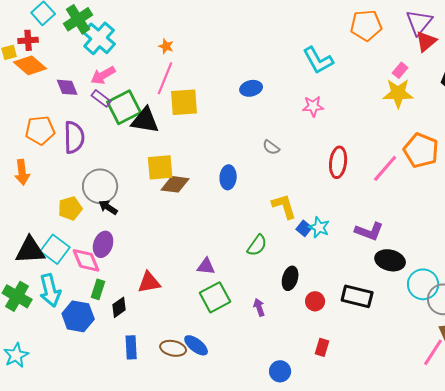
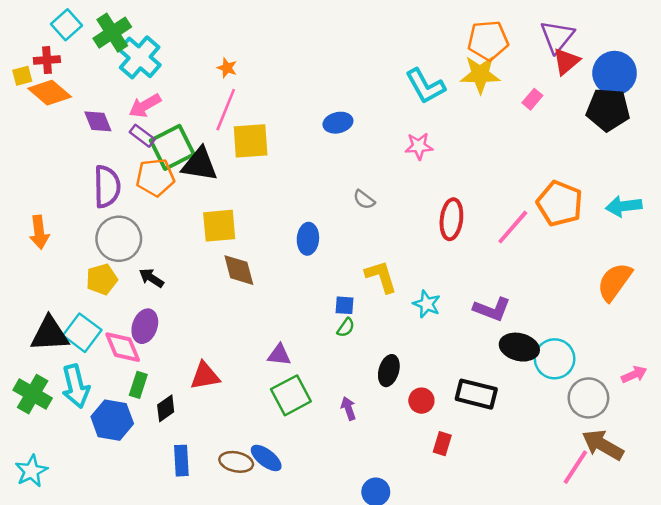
yellow star: (398, 93) -> (480, 74), moved
orange pentagon: (40, 130) -> (155, 177), moved
brown diamond: (175, 184) -> (239, 270), moved, turned 68
gray circle: (100, 186) -> (119, 239), moved
blue square: (304, 228) -> (344, 305), moved, turned -35
green semicircle: (257, 245) -> (346, 327), size x0.7
cyan circle: (423, 284) -> (555, 359), moved
red rectangle: (322, 347) -> (442, 444), moved

